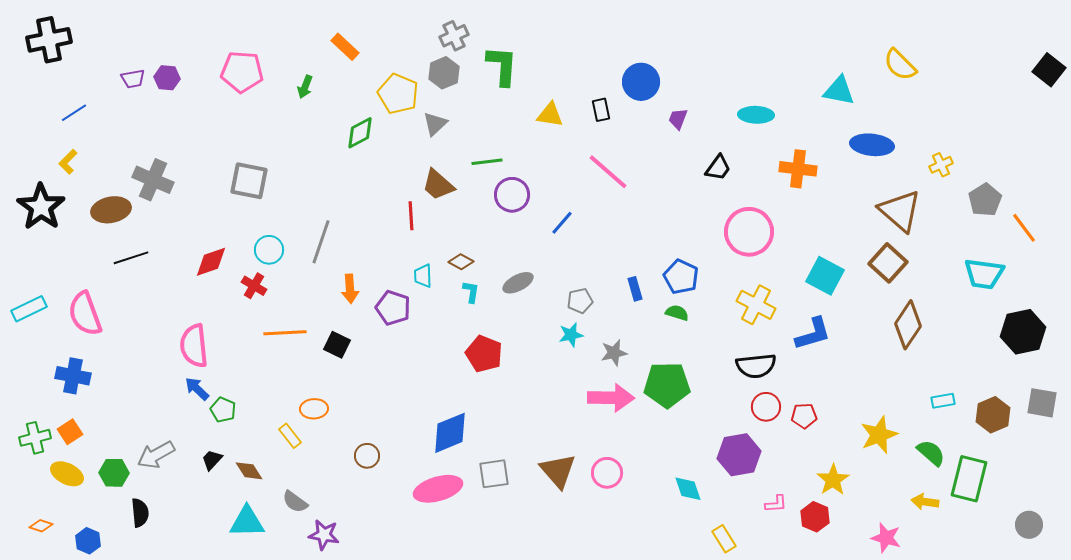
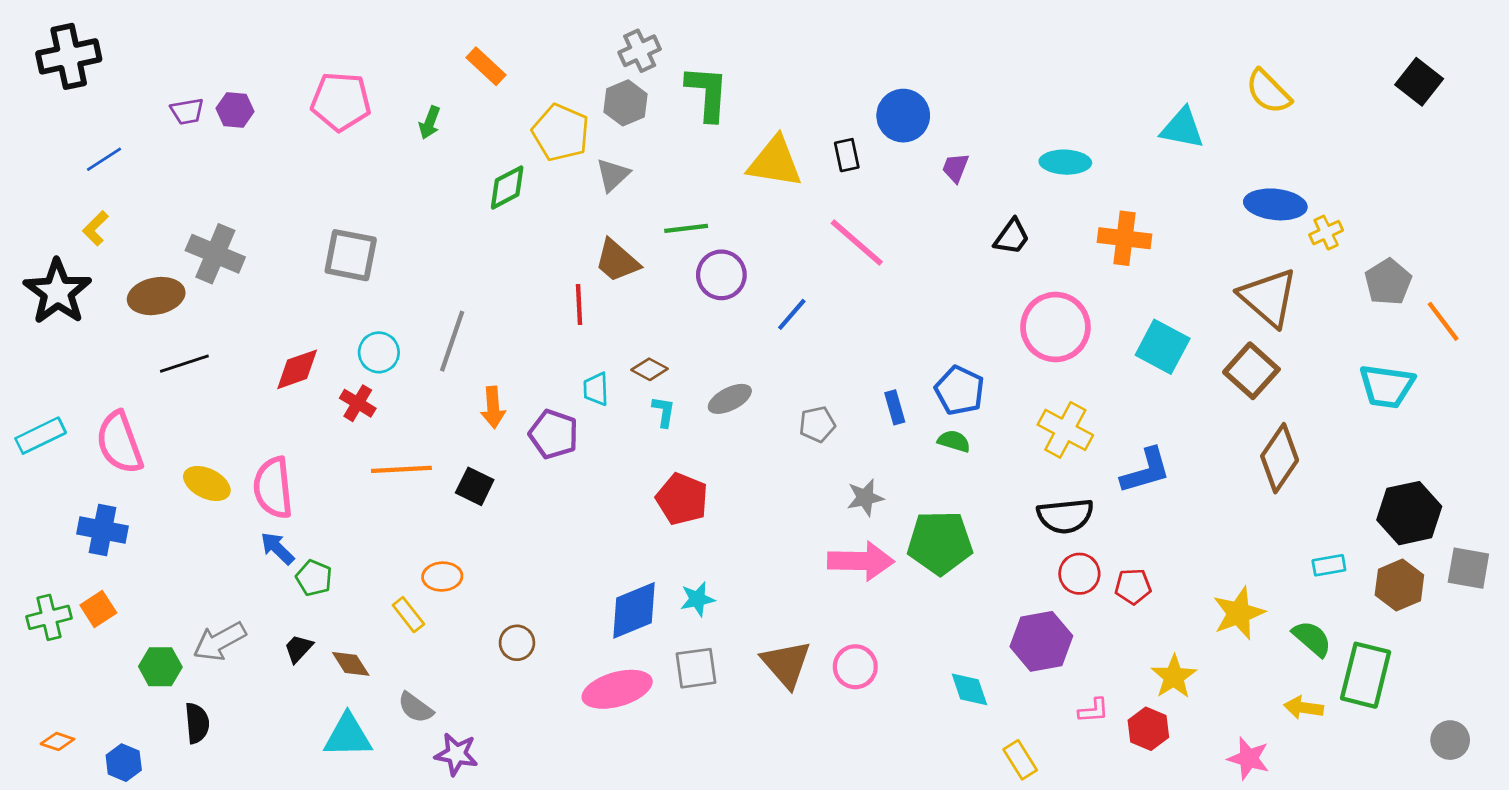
black square: (1049, 70) -> (1419, 82), moved
yellow triangle: (550, 115) -> (775, 162), size x1.5
blue ellipse: (872, 145) -> (1275, 204), moved
cyan square: (825, 276) -> (1163, 347), moved
black hexagon: (1023, 332) -> (1409, 513), moved
cyan star: (571, 335) -> (697, 599), moved
yellow ellipse: (67, 474) -> (207, 483), moved

